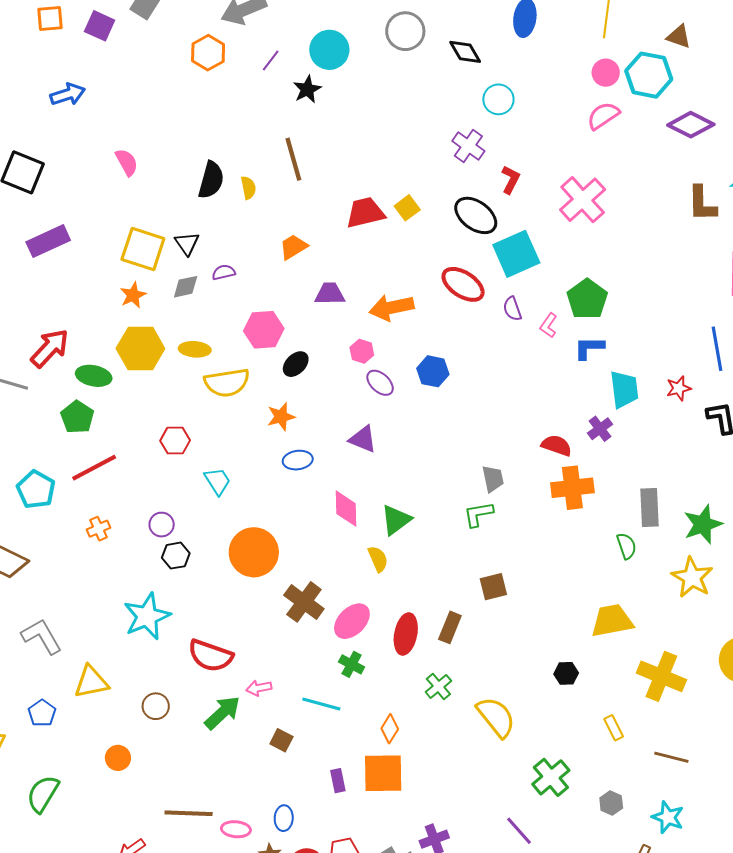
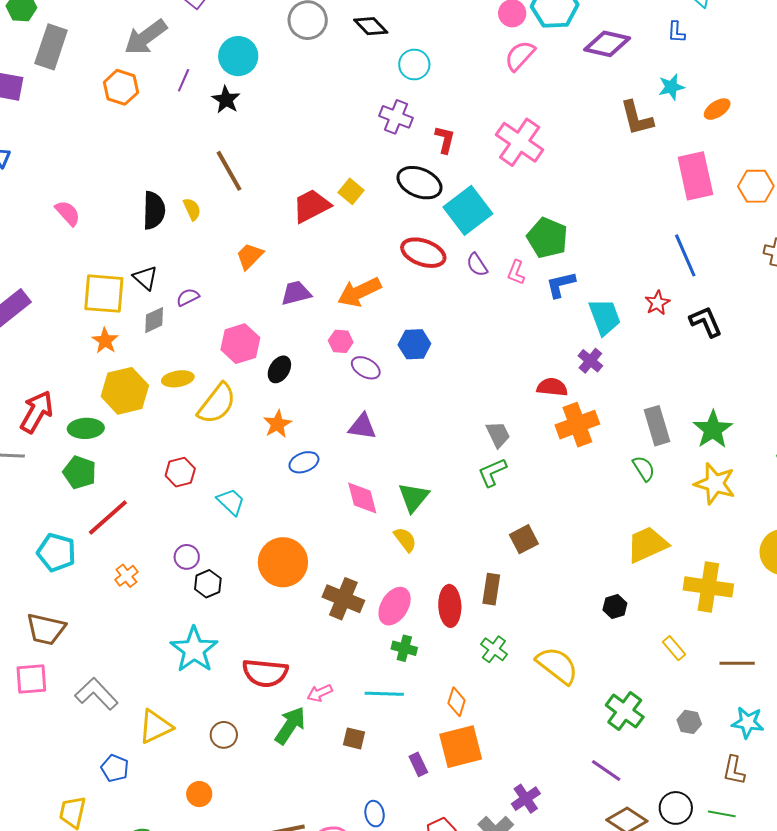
yellow semicircle: (227, 383) -> (217, 404), turned -30

